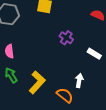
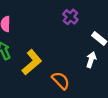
white arrow: (79, 81) -> (91, 60), moved

